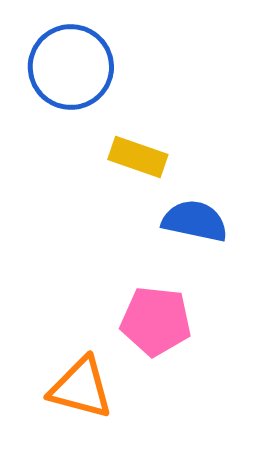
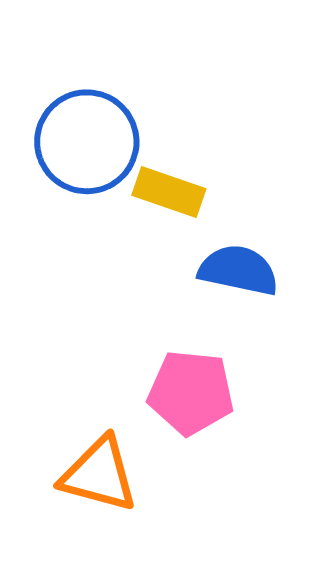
blue circle: (71, 67) -> (87, 142), moved

